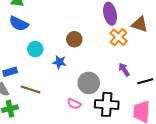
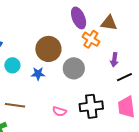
brown circle: (74, 39) -> (48, 49), size x1.6
purple arrow: (124, 70) -> (114, 60), moved, turned -128
gray circle: (89, 83) -> (74, 68), moved

